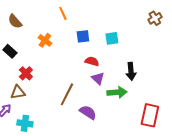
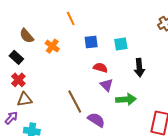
brown semicircle: (15, 21) -> (27, 36), moved
black arrow: (131, 71) -> (139, 68), moved
red cross: (26, 73) -> (18, 80), moved
brown line: (67, 94) -> (75, 101), turned -55

